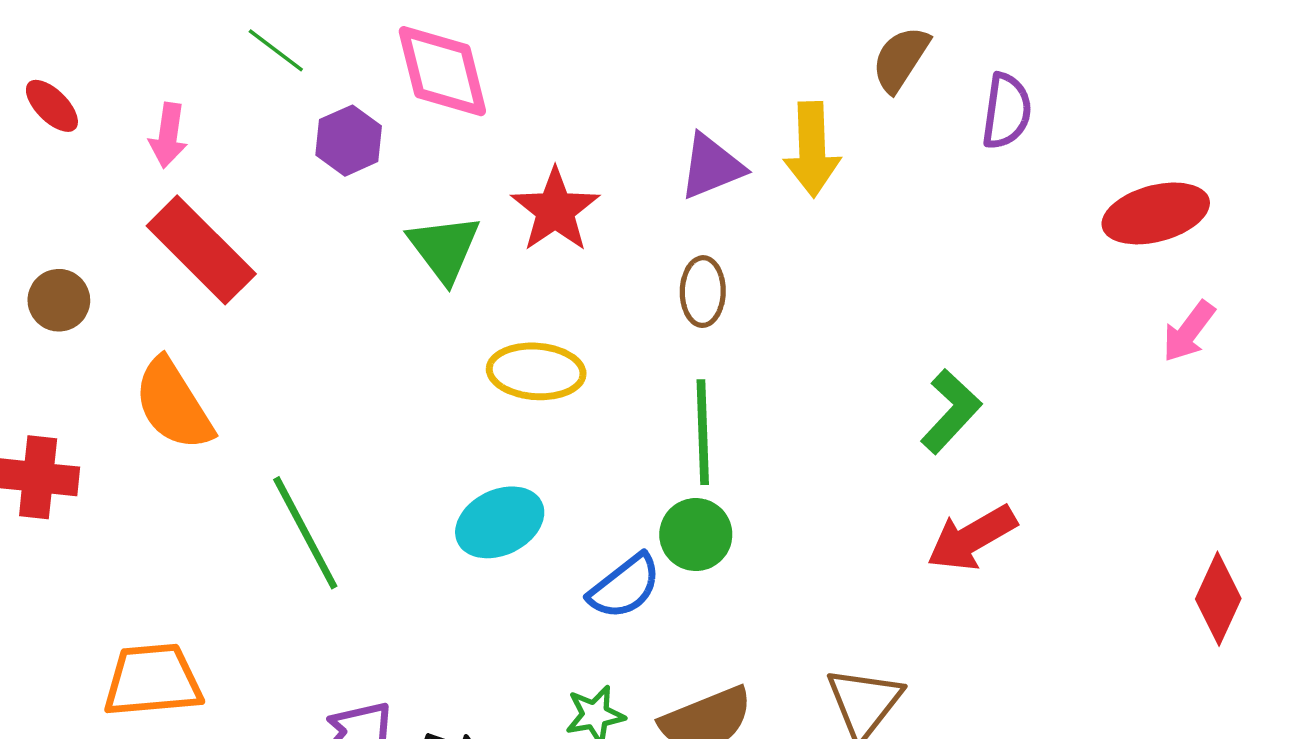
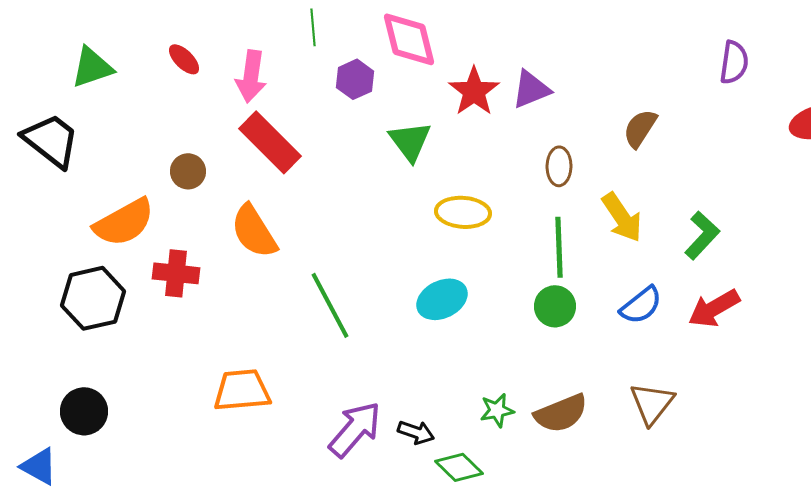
green line: (276, 50) -> (313, 27), turned 48
brown semicircle: (901, 59) -> (640, 128), moved
pink arrow: (168, 135) -> (251, 76), size x1.4
yellow arrow: (812, 149) -> (622, 217), moved, turned -32
purple triangle: (711, 167) -> (531, 89), moved
red star: (555, 210) -> (474, 91), moved
blue semicircle: (625, 587) -> (641, 305), moved

